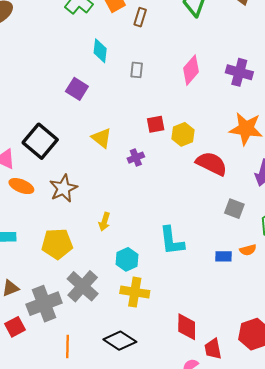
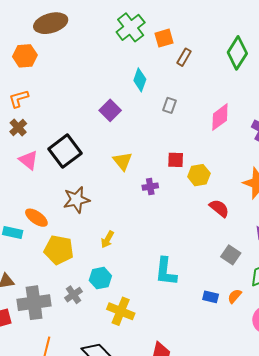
red semicircle: (212, 164) -> (219, 208), size x0.7
orange ellipse: (21, 186) -> (36, 218), moved
orange semicircle: (248, 250) -> (235, 296), turned 133
cyan hexagon: (127, 259) -> (100, 278), moved
gray cross: (83, 286) -> (73, 295), size x0.6

